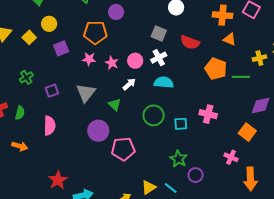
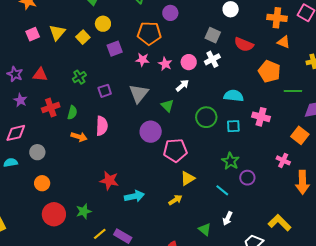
green line: (241, 77) -> (293, 91), moved
cyan semicircle: (164, 82) -> (234, 96), moved
orange arrow: (20, 146) -> (79, 137), moved
red star: (58, 180) -> (109, 181), turned -30
yellow triangle: (149, 187) -> (188, 178), moved

